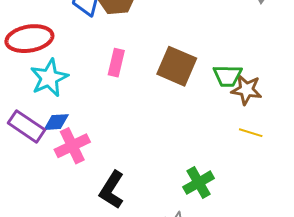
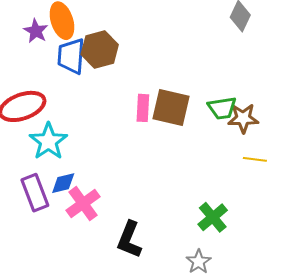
pink rectangle: (116, 63) -> (143, 108), moved
purple rectangle: (26, 126) -> (35, 193), turned 45

